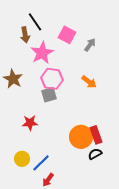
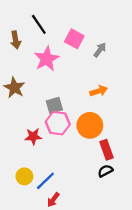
brown arrow: (25, 35) -> (16, 40), moved
pink hexagon: (52, 79) -> (58, 123), moved
orange arrow: (89, 82) -> (99, 91), turned -56
orange circle: (81, 137) -> (90, 125), moved

